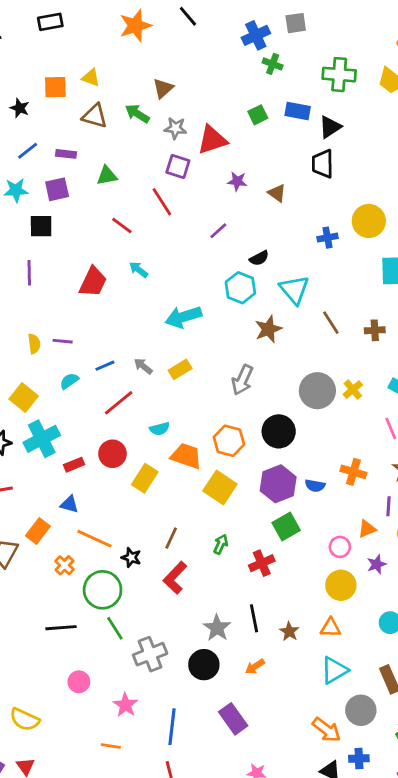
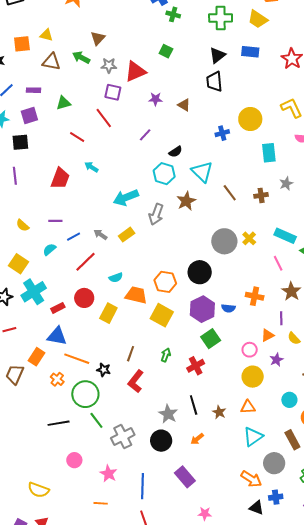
blue rectangle: (298, 111) -> (250, 52), moved
green square: (258, 115) -> (166, 51), turned -32
purple line: (63, 341) -> (55, 221), moved
yellow semicircle: (34, 344) -> (23, 225), turned 144
gray arrow: (242, 380) -> (156, 214), moved
blue triangle: (69, 504) -> (57, 336), size x1.5

